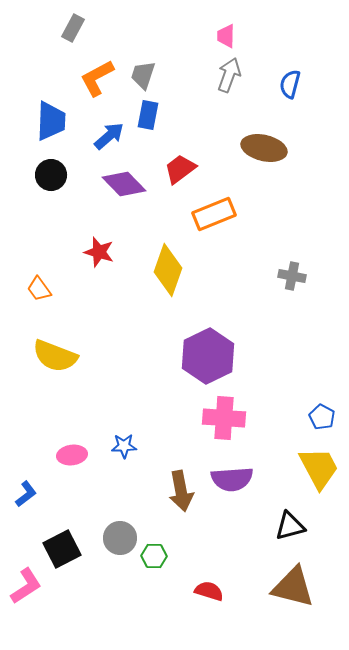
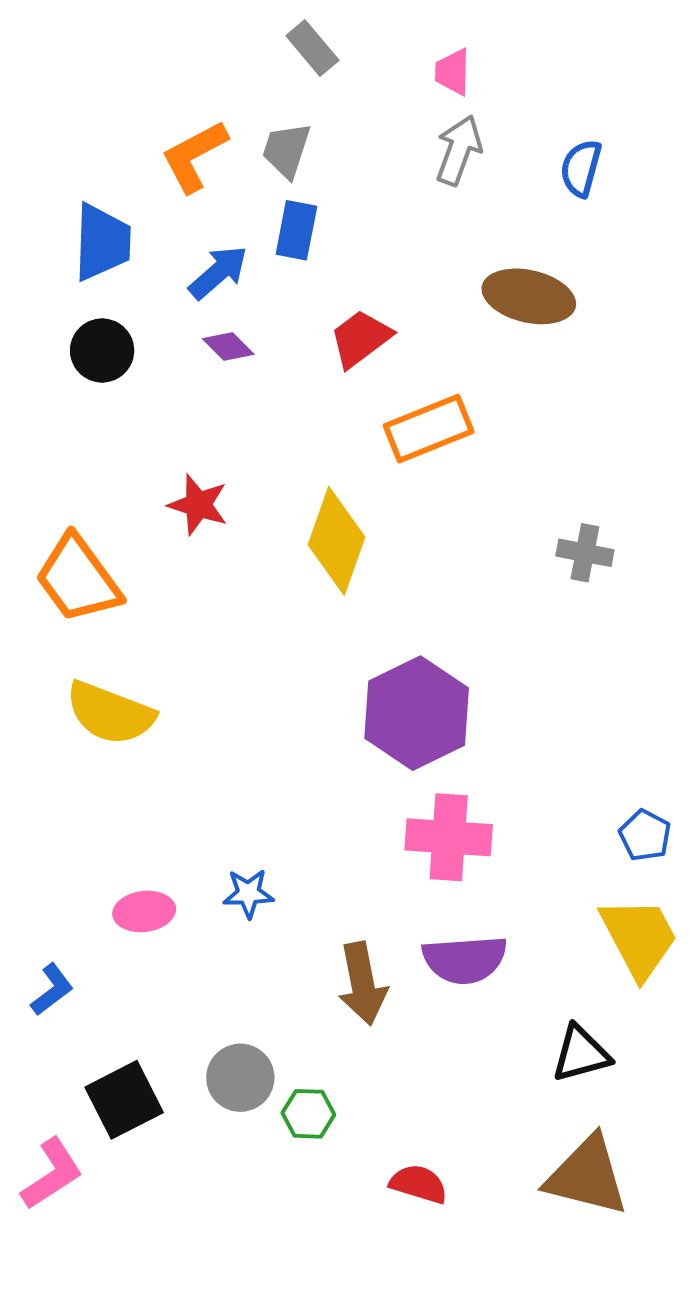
gray rectangle: (73, 28) -> (312, 48), moved, turned -68
purple diamond: (124, 184) -> (228, 346), moved, size x0.6
orange trapezoid: (39, 289) -> (78, 579), size x1.8

